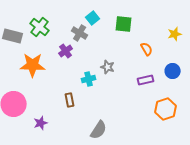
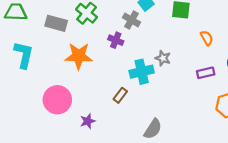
purple cross: (66, 51) -> (116, 40), turned -32
cyan cross: (89, 79) -> (142, 72), size x1.5
brown rectangle: (70, 100) -> (120, 95), turned 48

